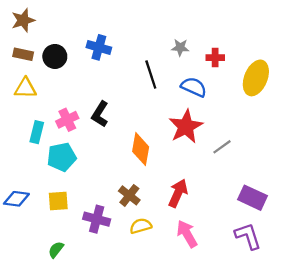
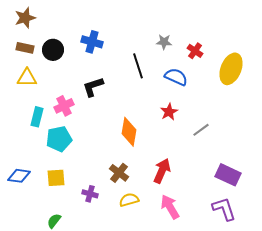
red cross: (215, 58) -> (195, 51), turned 35
black L-shape: (100, 114) -> (93, 87), moved, turned 40
red star: (186, 127) -> (169, 112), size x0.6
purple cross: (97, 219) -> (90, 194), size x0.7

